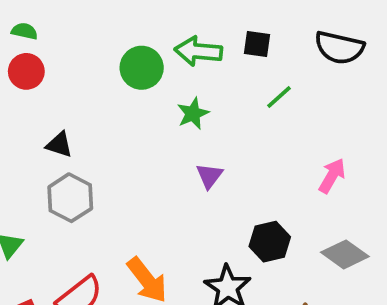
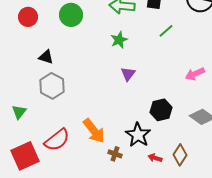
green circle: (142, 68) -> (71, 15), moved
pink arrow: (332, 176) -> (195, 74), turned -144

